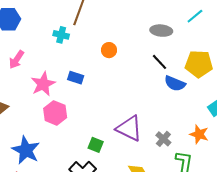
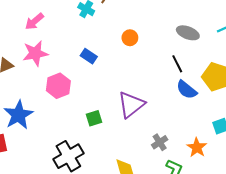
pink star: (43, 84) -> (35, 53), moved
purple triangle: (129, 128) -> (131, 105), moved, turned 40
green square: (96, 145) -> (94, 118), moved, turned 35

